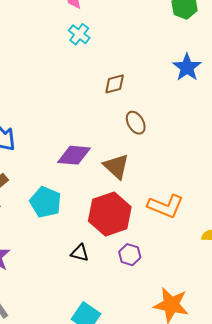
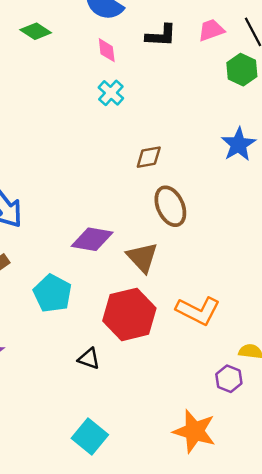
brown ellipse: (136, 123) -> (170, 206), size x1.4
purple hexagon: (130, 255) -> (229, 379), moved

